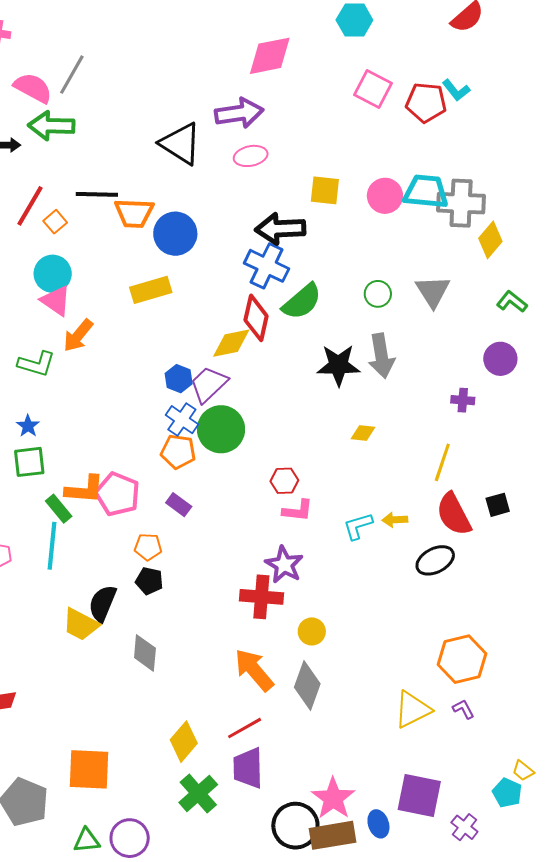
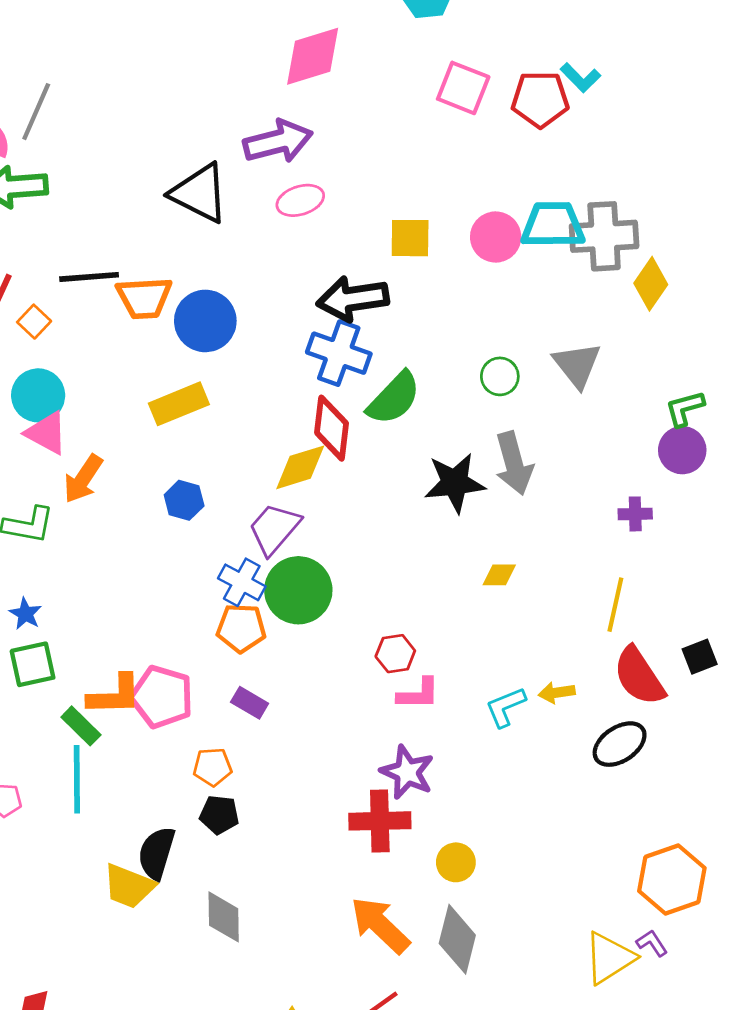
green L-shape: (512, 302) -> (685, 408), moved, turned -48
blue hexagon: (179, 379) -> (184, 500), moved
purple L-shape: (463, 709) -> (652, 943), moved

